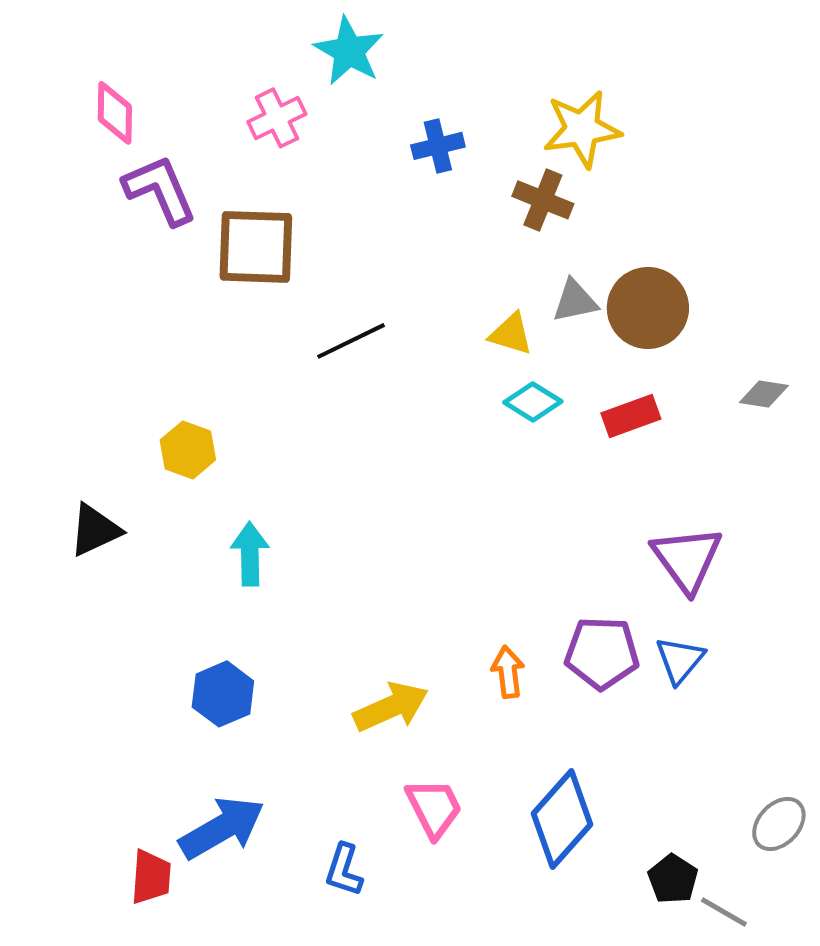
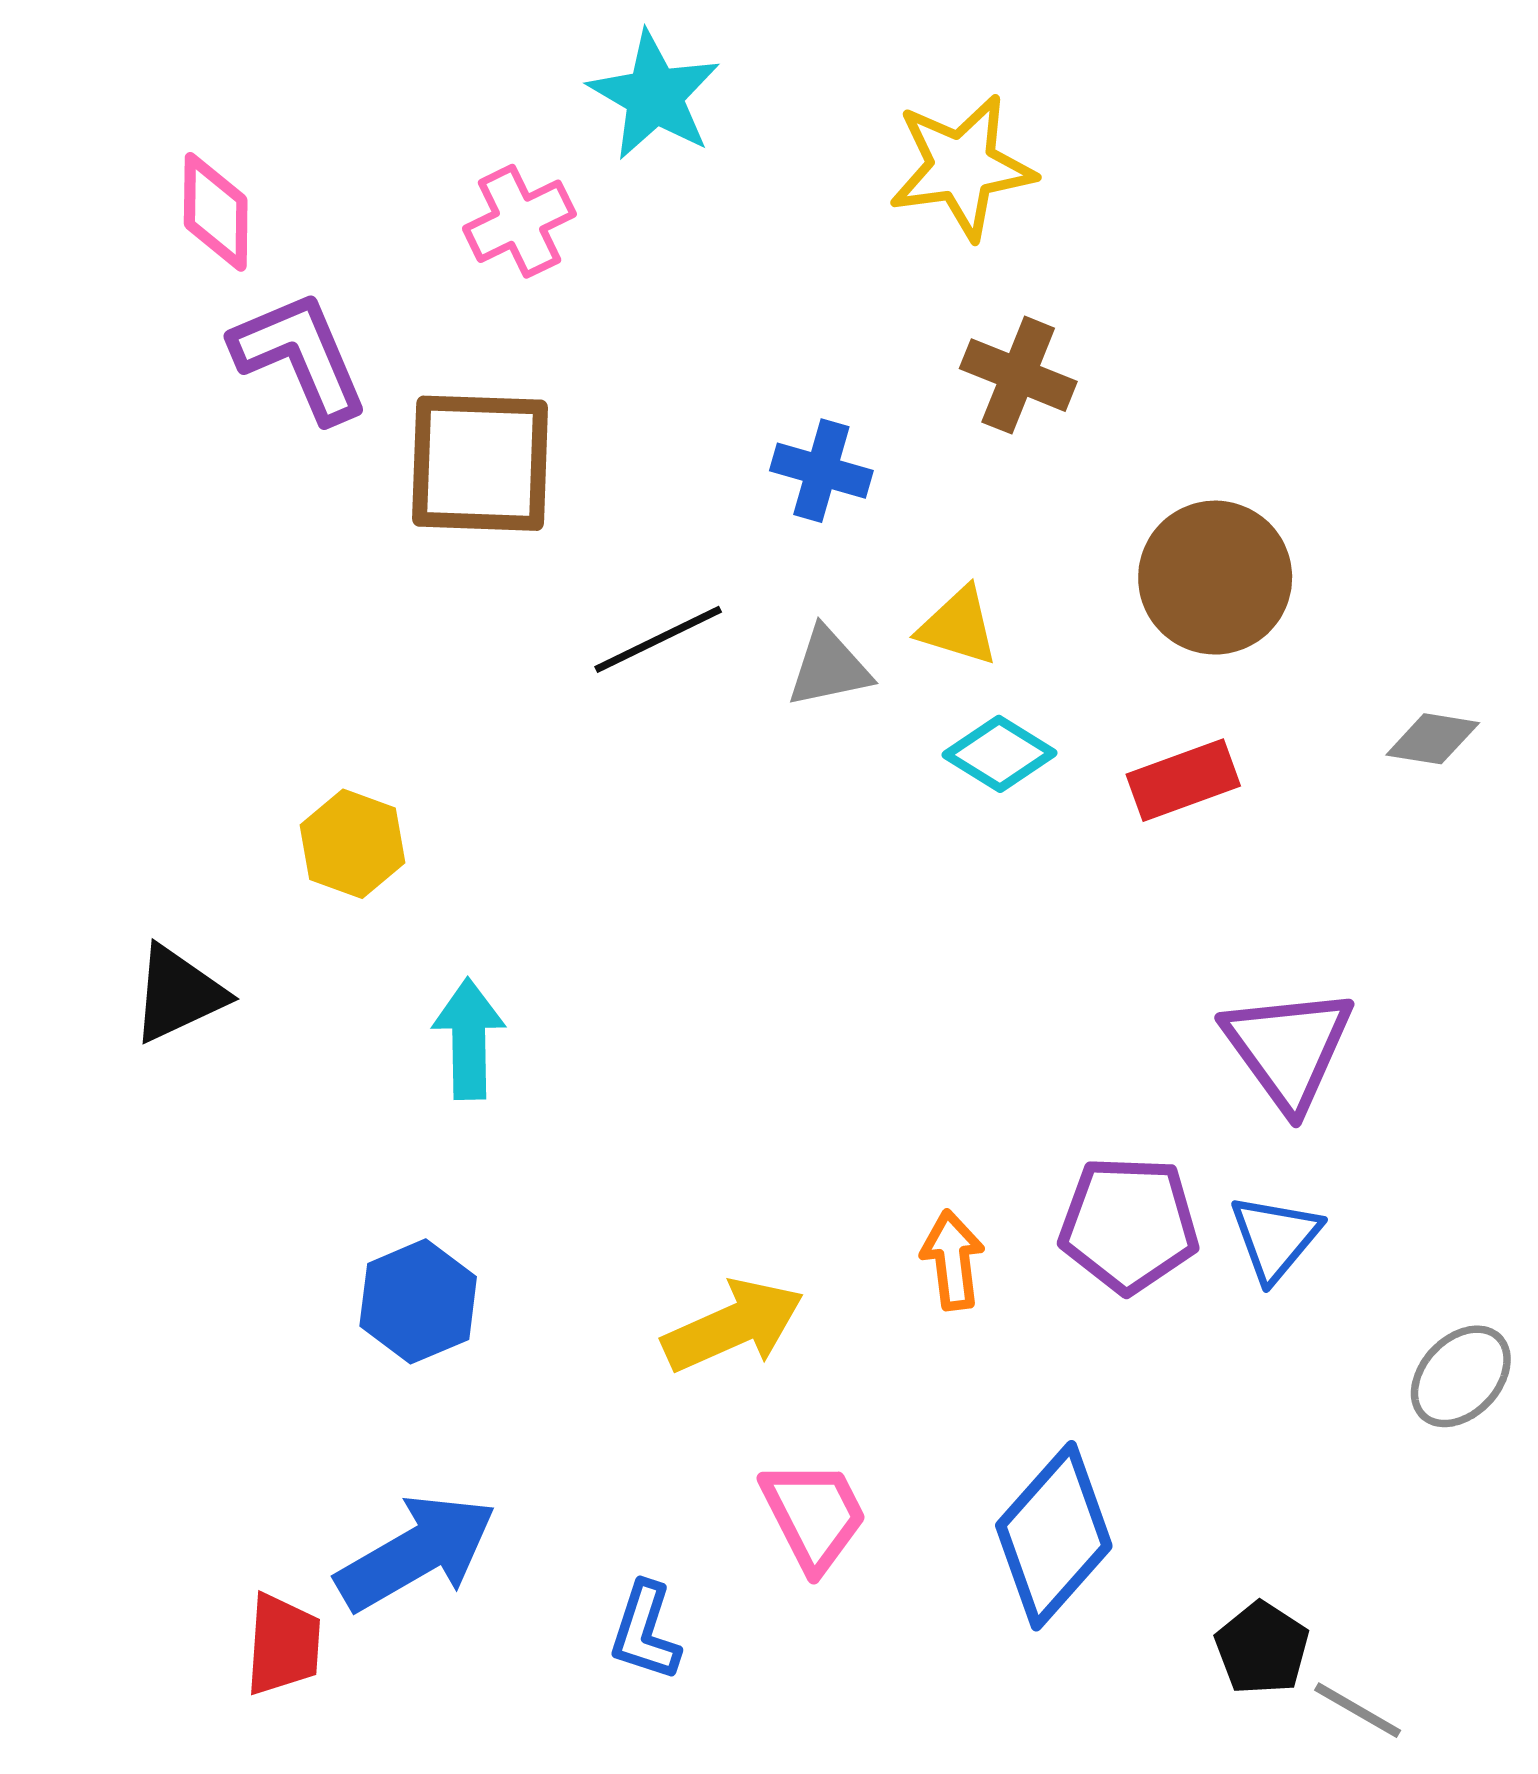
yellow star: (582, 129) -> (962, 167), moved
blue cross: (438, 146) -> (821, 471), moved, turned 30
gray triangle: (575, 301) -> (829, 668), moved
gray ellipse: (779, 824) -> (1461, 1376), moved

